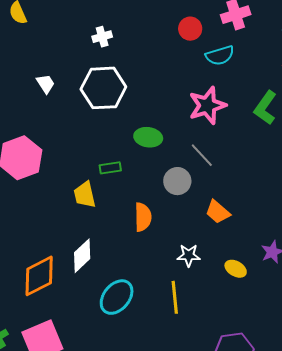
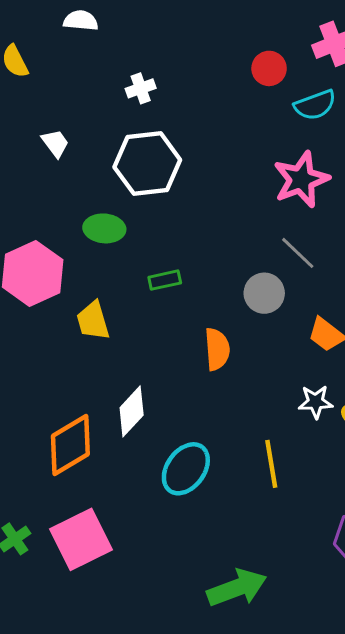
white trapezoid: (46, 84) -> (55, 143), moved
green ellipse: (148, 137) -> (104, 228), moved
yellow trapezoid: (85, 195) -> (93, 321), moved
white star: (189, 255) -> (316, 402), moved

